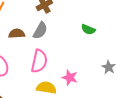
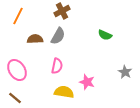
pink semicircle: (39, 61) -> (57, 66), size x0.7

